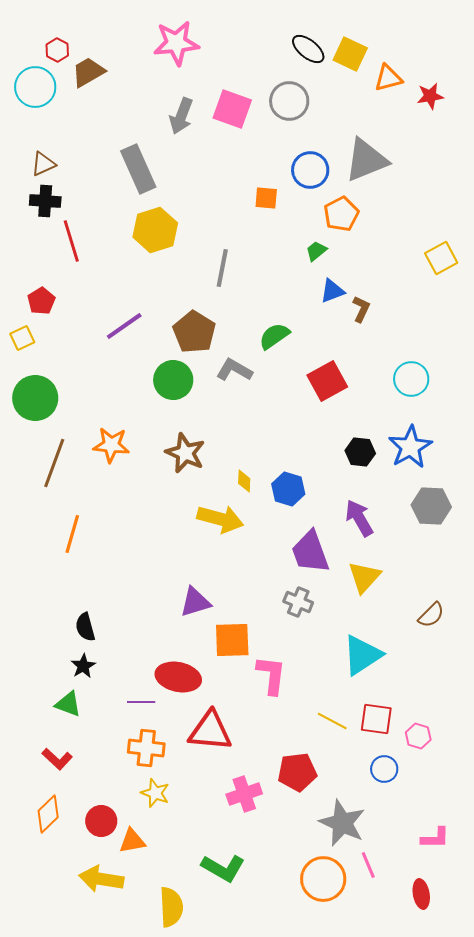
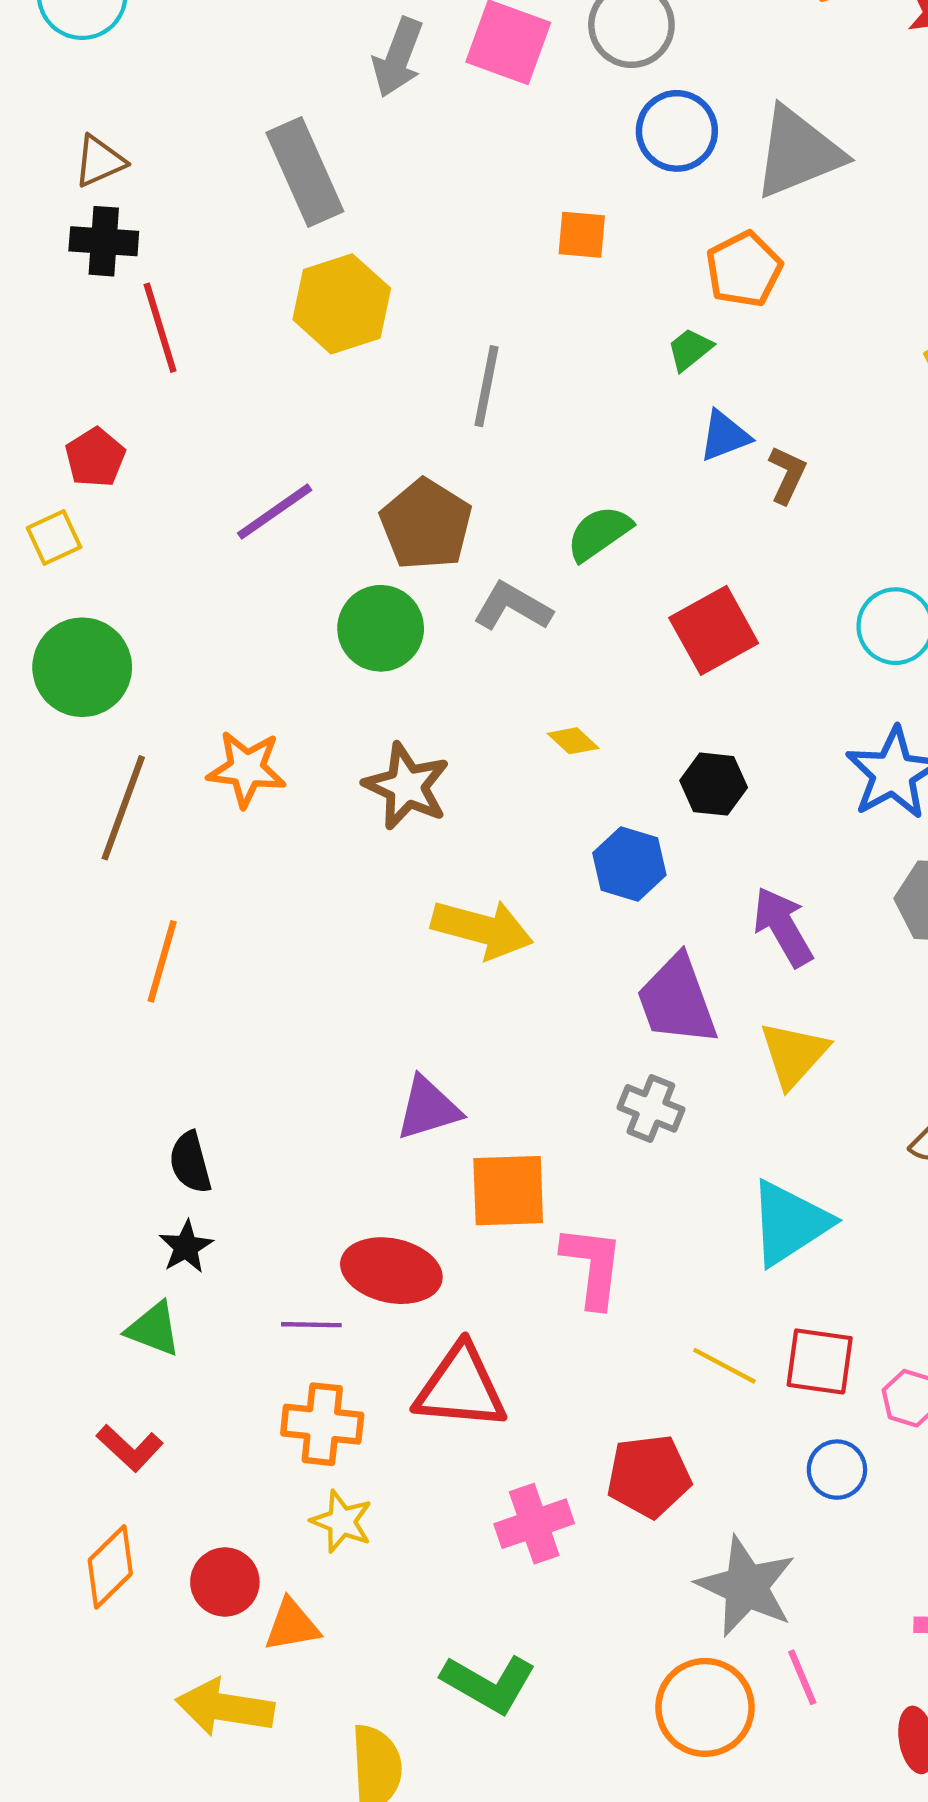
blue circle: (310, 170) -> (677, 131), moved
black hexagon: (360, 452) -> (714, 784), moved
yellow diamond: (244, 481) -> (573, 741), moved, turned -50

